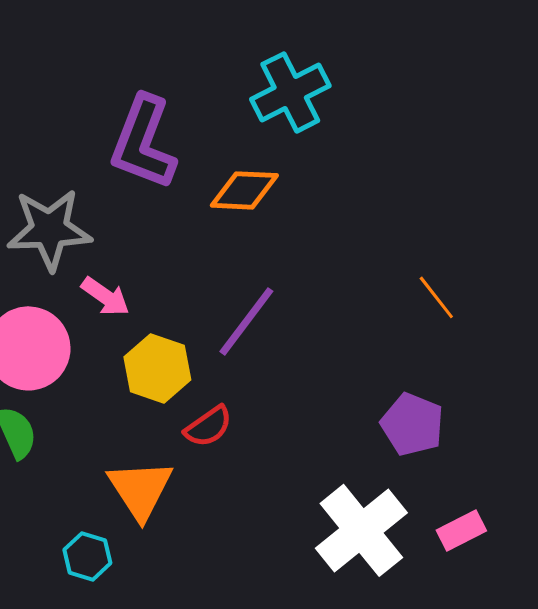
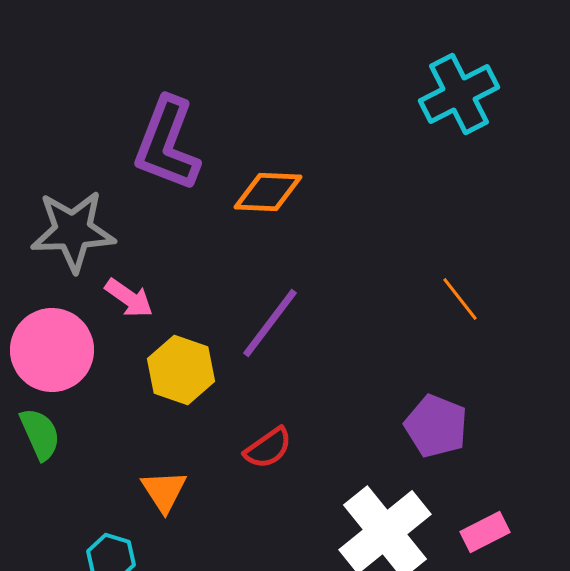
cyan cross: (290, 92) -> (459, 94), moved
red semicircle: (208, 426) -> (268, 448), moved
orange triangle: (140, 489) -> (164, 491), size x0.7

